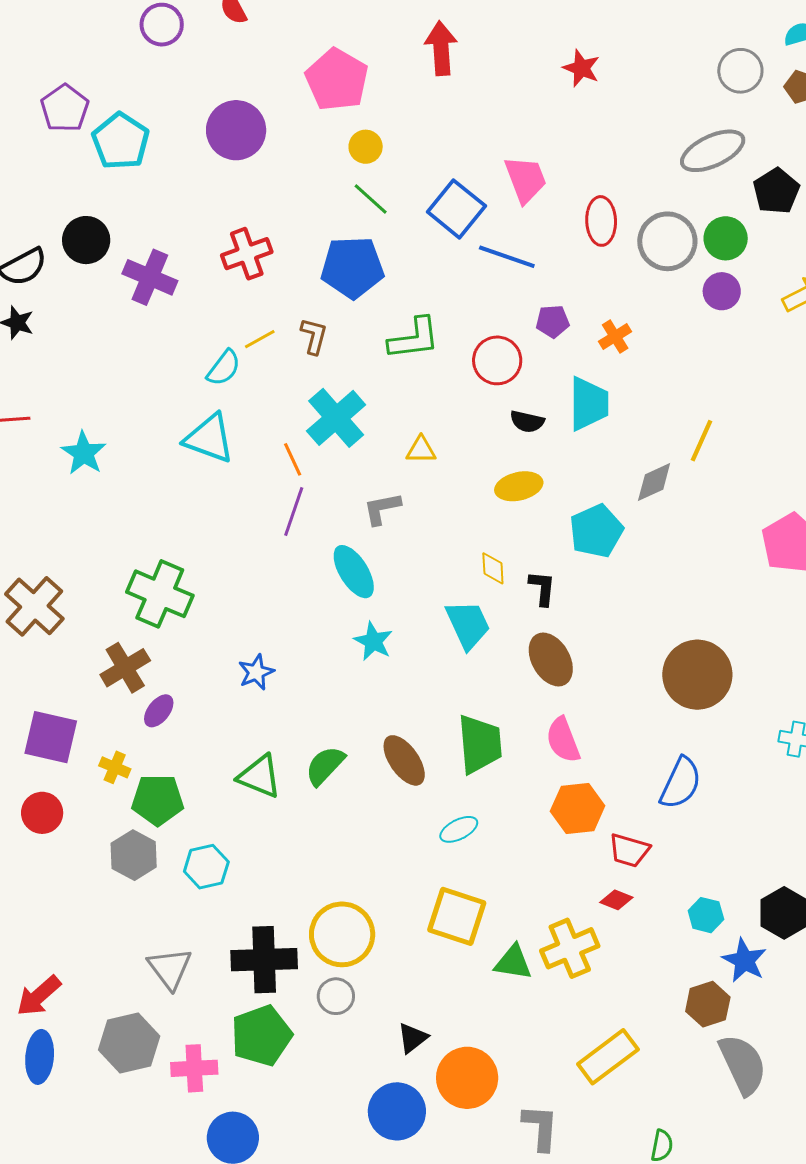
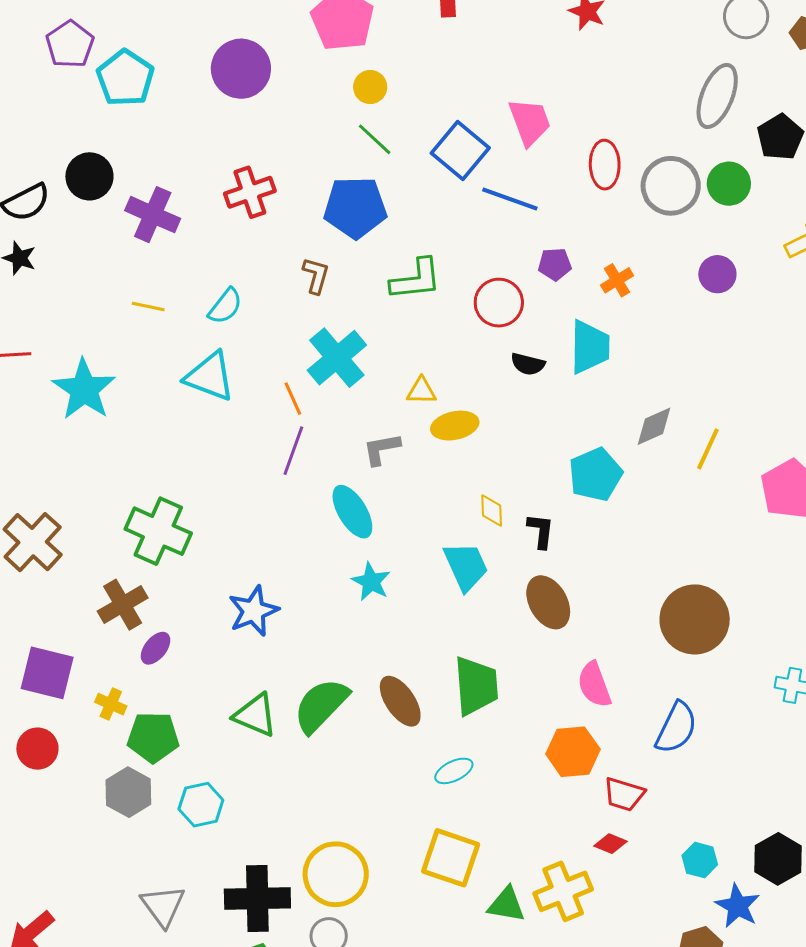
gray ellipse: (713, 151) -> (717, 96), turned -44
purple circle: (722, 291) -> (717, 274), moved
yellow line: (260, 339) -> (148, 306), moved, turned 40
yellow line: (701, 441) -> (708, 449), moved
cyan star: (84, 453) -> (84, 389), size x1.4
yellow ellipse: (519, 486) -> (455, 426), moved
blue star: (256, 672) -> (253, 611), size x1.4
pink semicircle: (563, 740) -> (594, 685), moved
green semicircle: (325, 766) -> (321, 705), size x1.4

